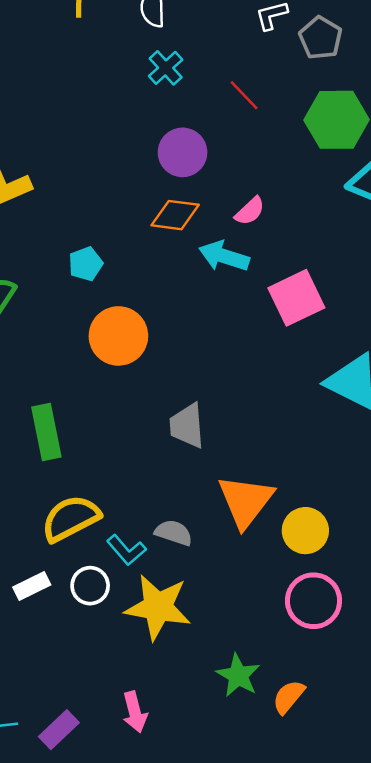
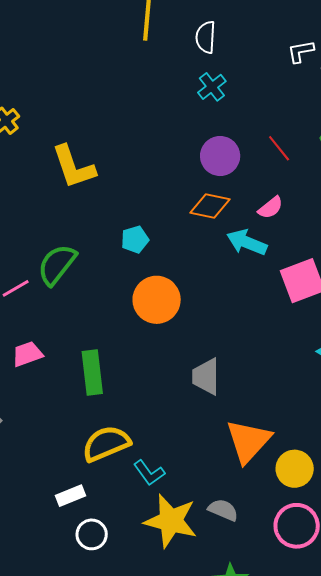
red line: (244, 95) -> (279, 148), moved
gray semicircle: (174, 533) -> (223, 510), moved
white circle: (90, 586) -> (92, 534), moved

